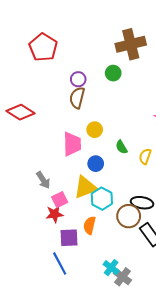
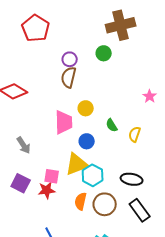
gray arrow: (43, 180) -> (24, 145), moved
pink square: (60, 200) -> (52, 176), turned 35
brown circle: (129, 216) -> (105, 204), moved
purple square: (69, 238) -> (21, 183), moved, turned 30

